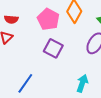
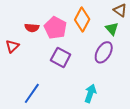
red semicircle: (11, 19) -> (32, 28), moved

